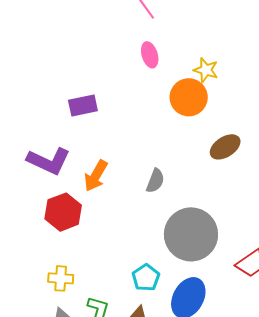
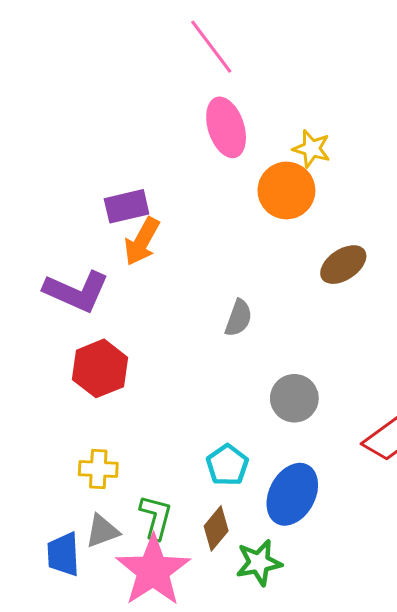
pink ellipse: (150, 55) -> (226, 127), size x1.5
orange arrow: (96, 176) -> (142, 241), moved
gray circle: (191, 234) -> (294, 398), size x0.6

